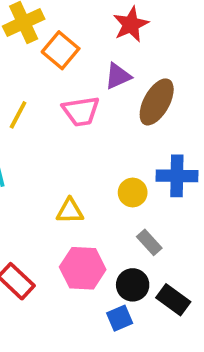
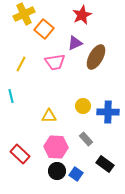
blue cross: (177, 176) -> (108, 112), moved
gray rectangle: (149, 242) -> (86, 139), moved
black circle: (133, 285) -> (57, 171), moved
blue square: (120, 318) -> (76, 174), turned -32

